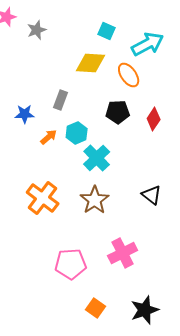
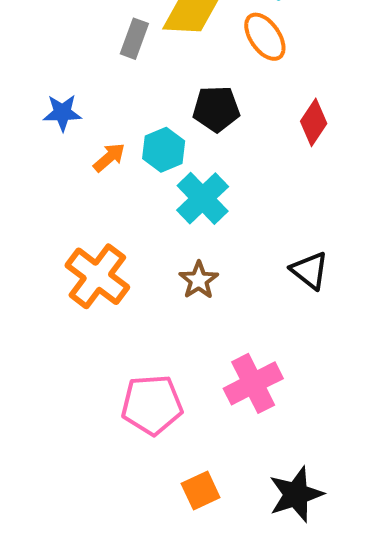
gray rectangle: (61, 100) -> (134, 39), moved
black pentagon: (118, 112) -> (216, 109), moved
brown star: (95, 200) -> (199, 280), size x0.7
orange square: (96, 308) -> (201, 491), turned 30

